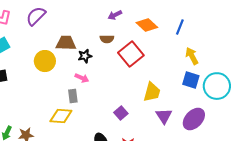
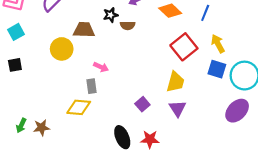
red square: (131, 54) -> (184, 47), moved
black star: (85, 56) -> (111, 15), moved
purple triangle: (164, 116) -> (178, 108), moved
purple ellipse: (194, 119) -> (237, 111), moved

